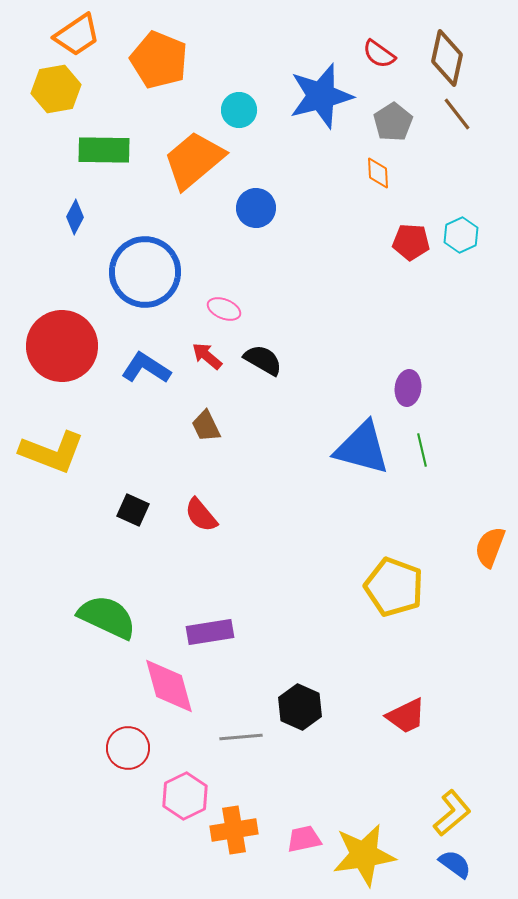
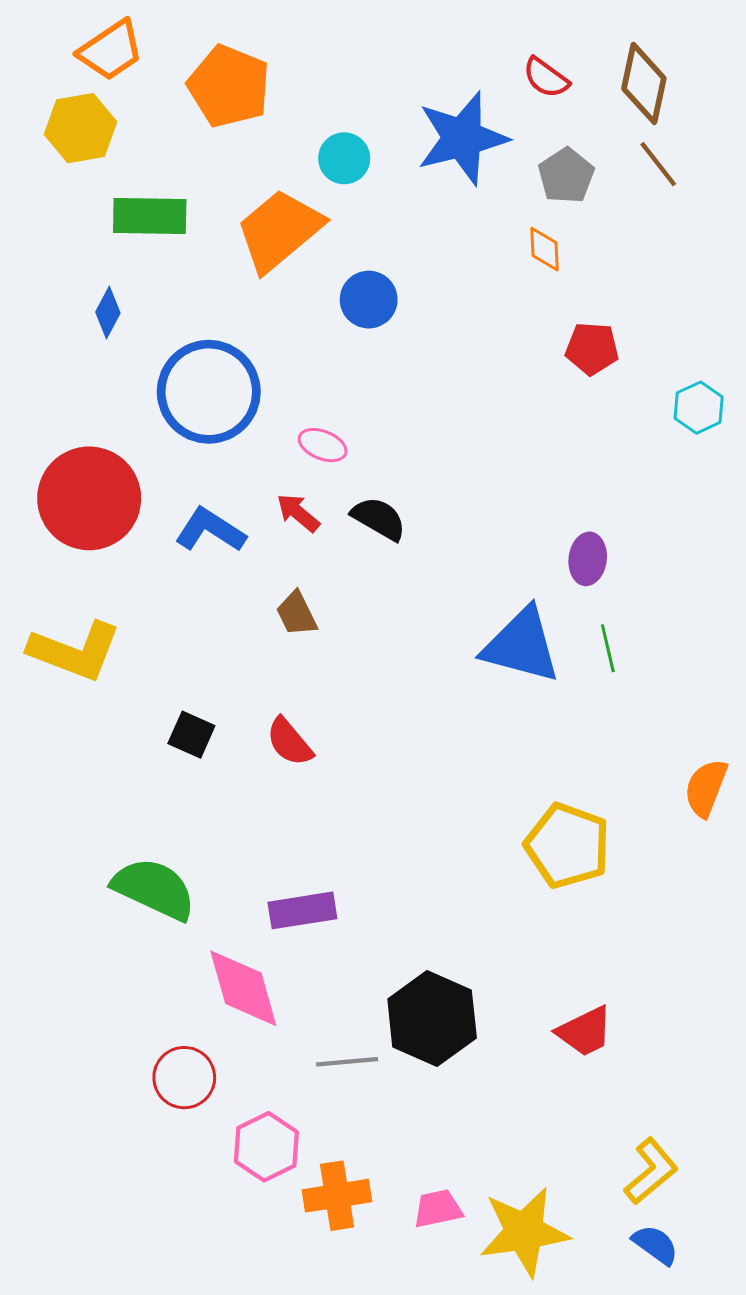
cyan hexagon: (461, 235) -> (699, 408), moved
black hexagon: (300, 707) -> (432, 1019), size x1.4

